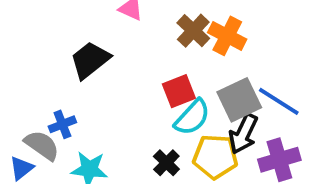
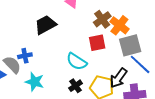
red square: (179, 91) -> (97, 43), moved
gray square: (239, 100) -> (130, 45), moved
cyan semicircle: (192, 117) -> (77, 62), moved, turned 70

